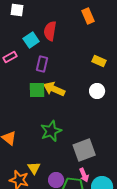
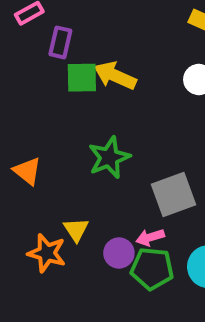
purple rectangle: (42, 64) -> (60, 42), moved
pink arrow: (84, 175) -> (150, 237), moved, turned 96

